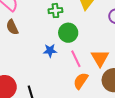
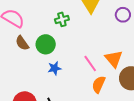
green circle: (68, 33) -> (46, 44), moved
blue star: (50, 51) -> (55, 68), moved

